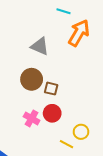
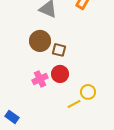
pink cross: (32, 118) -> (40, 79), turned 35
yellow line: (67, 144) -> (74, 104), turned -56

